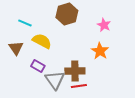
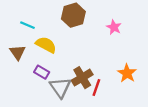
orange star: (100, 51) -> (127, 73), moved
brown cross: (75, 71) -> (82, 78), turned -30
red line: (79, 86) -> (96, 87), moved, turned -63

